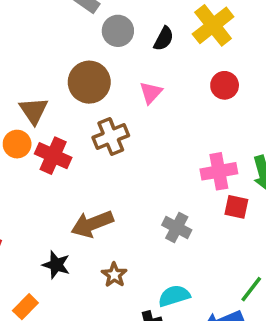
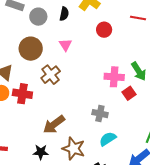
pink cross: (219, 171) -> (114, 77), turned 30
red square: (236, 207) -> (129, 93), turned -32
brown star: (114, 275) -> (74, 149), size x1.6
cyan semicircle: (174, 296) -> (108, 139), moved

